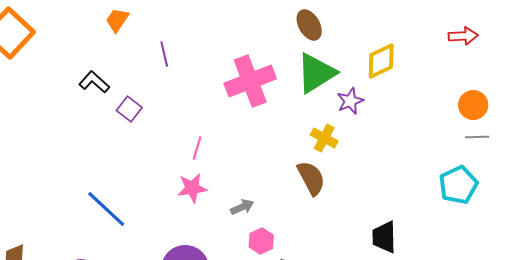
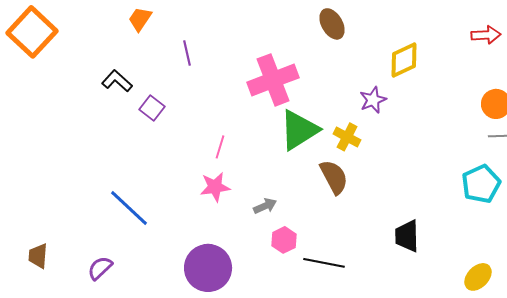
green triangle: (316, 73) -> (299, 130), moved

